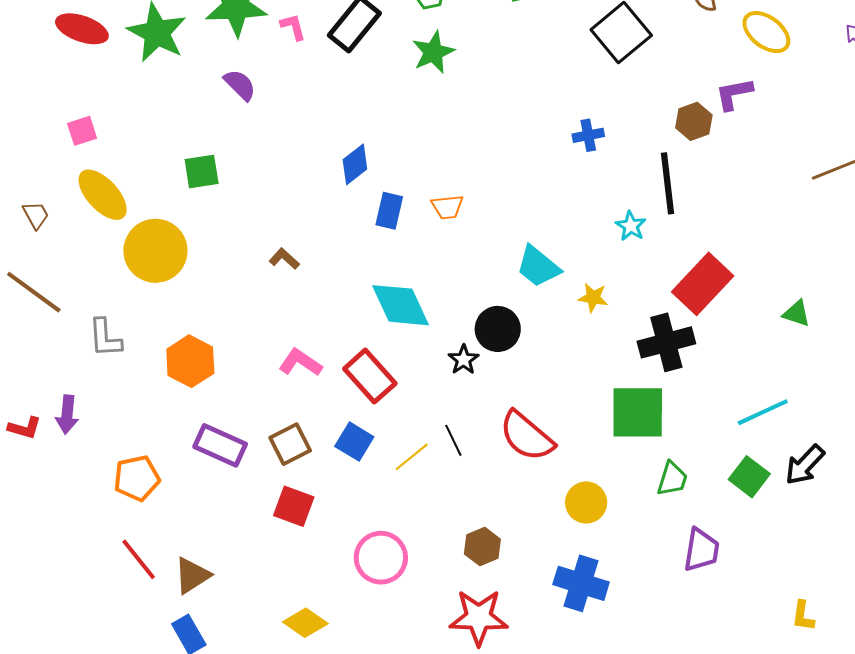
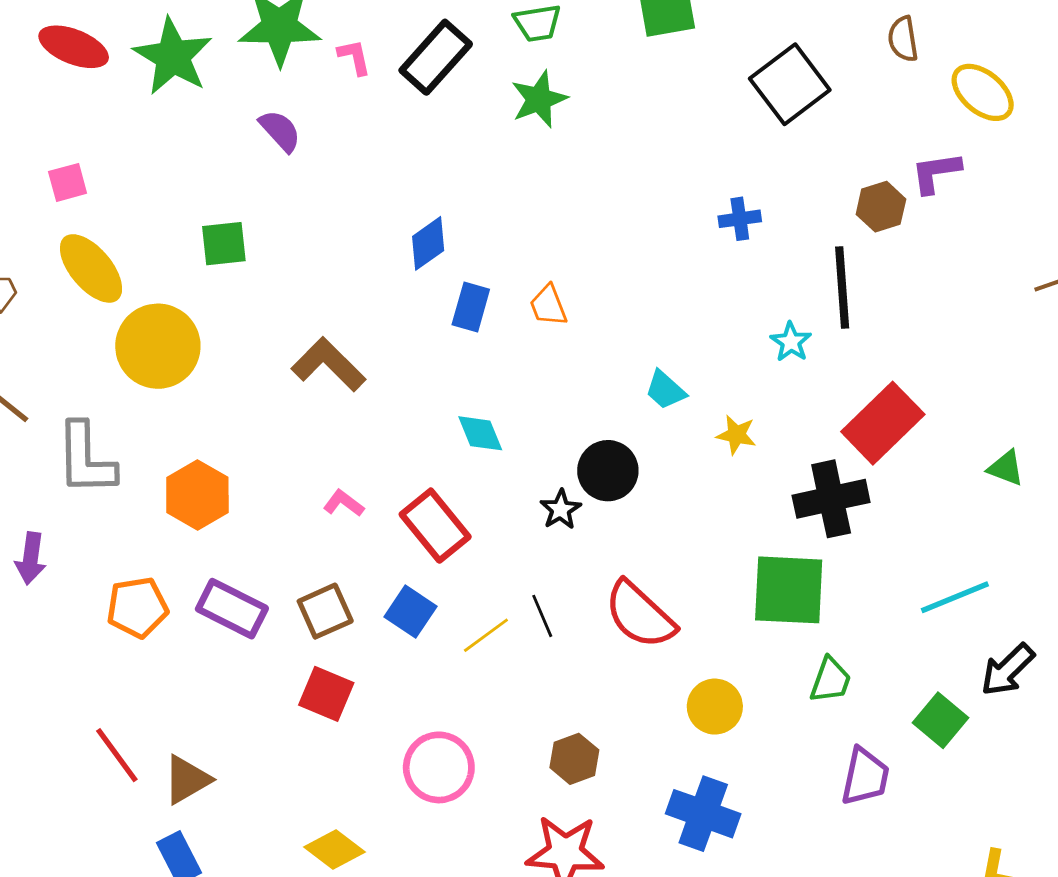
orange trapezoid: (447, 207) -> (548, 306), turned 72
brown L-shape: (284, 259) -> (329, 364), size x1.8
cyan trapezoid: (538, 266) -> (665, 390), size x0.7
cyan diamond: (401, 305) -> (480, 433), size x0.6
gray L-shape: (105, 338) -> (86, 459), size x1.4
pink L-shape: (300, 362) -> (344, 503), size x0.7
green square: (749, 477) -> (941, 720), moved
orange pentagon: (137, 478) -> (137, 607), moved

